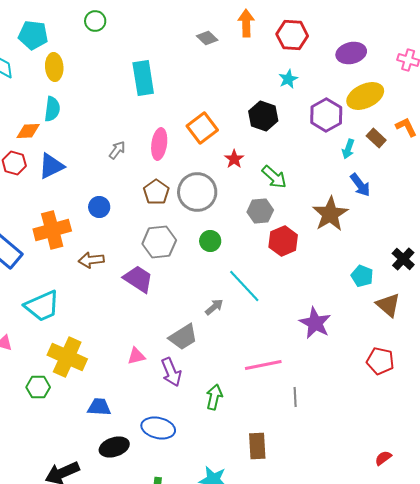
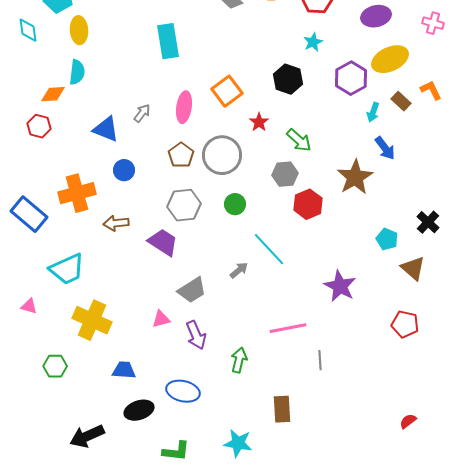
blue triangle: (51, 166) -> (106, 129), moved, turned 48
gray trapezoid: (183, 337) -> (192, 290), moved
green hexagon: (38, 387) -> (55, 366), moved

